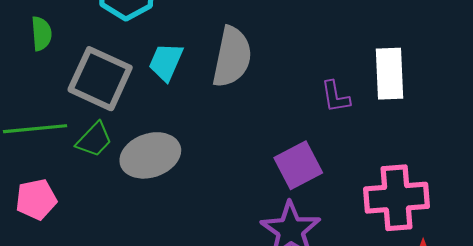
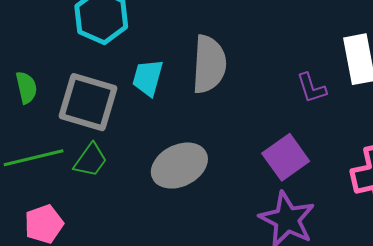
green semicircle: (41, 34) -> (26, 88), moved
gray ellipse: (150, 155) -> (179, 166), moved

